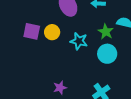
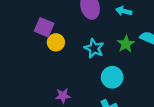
yellow circle: (52, 32) -> (56, 42), moved
cyan circle: (107, 54) -> (112, 77), moved

